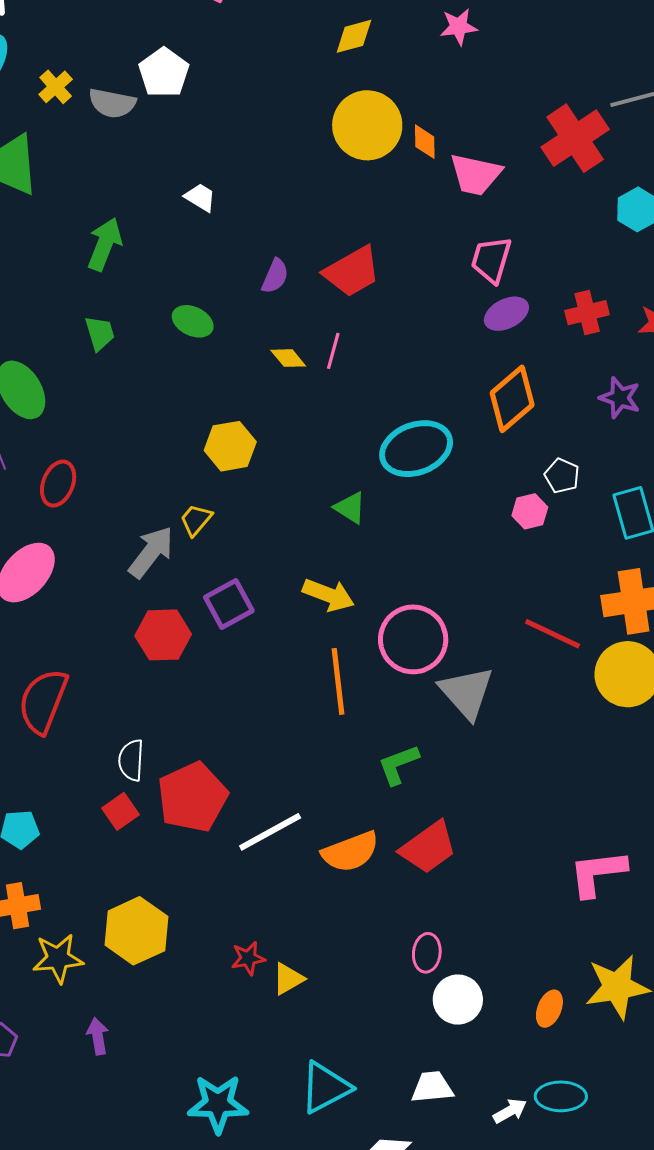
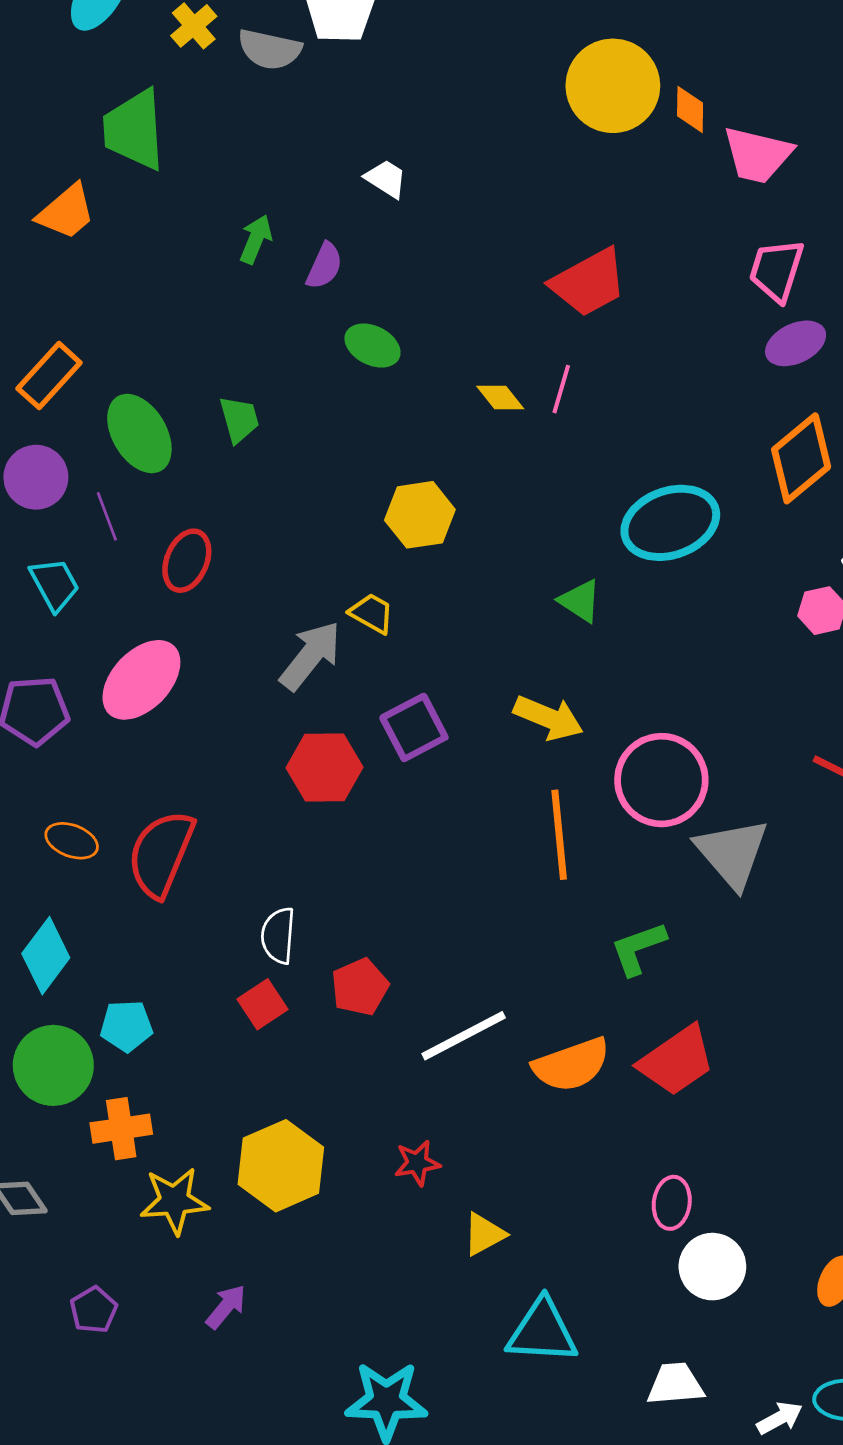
green arrow: (105, 244) -> (256, 239), size x0.7
purple semicircle: (275, 276) -> (324, 266), moved
green trapezoid: (100, 333) -> (239, 419), moved
yellow trapezoid: (196, 520) -> (372, 613), turned 78
red pentagon: (192, 797) -> (360, 987), size x0.6
red star: (248, 958) -> (417, 1163), moved
purple arrow: (98, 1036) -> (226, 1307), turned 48
cyan triangle: (325, 1088) -> (542, 1331), moved, turned 30

